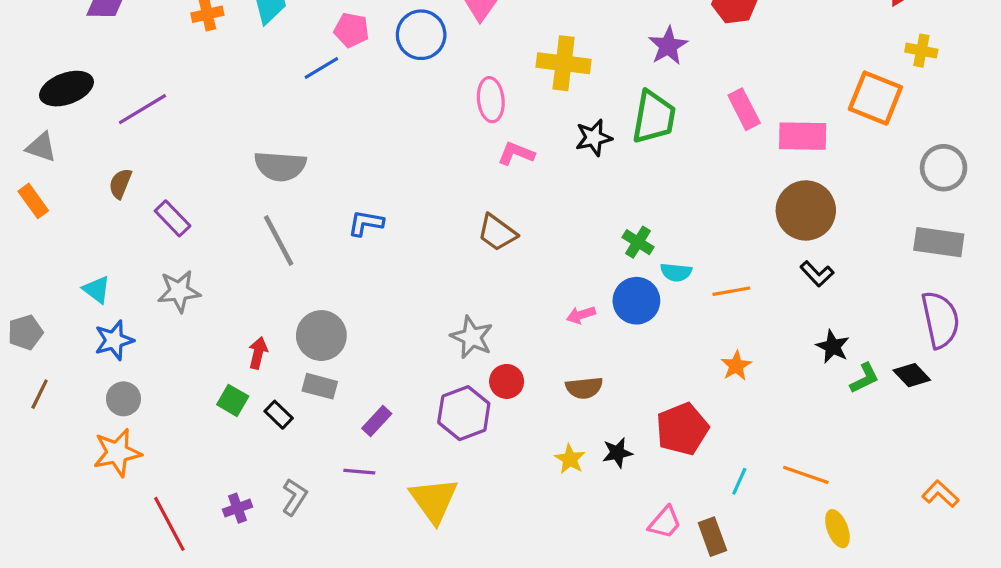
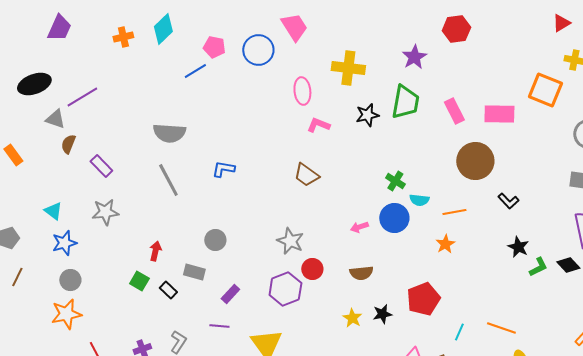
pink rectangle: (744, 109) -> (454, 111), moved
gray triangle: (41, 147) -> (55, 119), moved
brown circle: (806, 210) -> (475, 161), moved
gray circle: (321, 336) -> (215, 240), moved, size x0.7
orange star: (736, 366) -> (445, 244), moved

